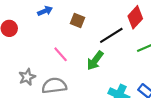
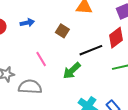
blue arrow: (45, 11) -> (27, 23), moved

